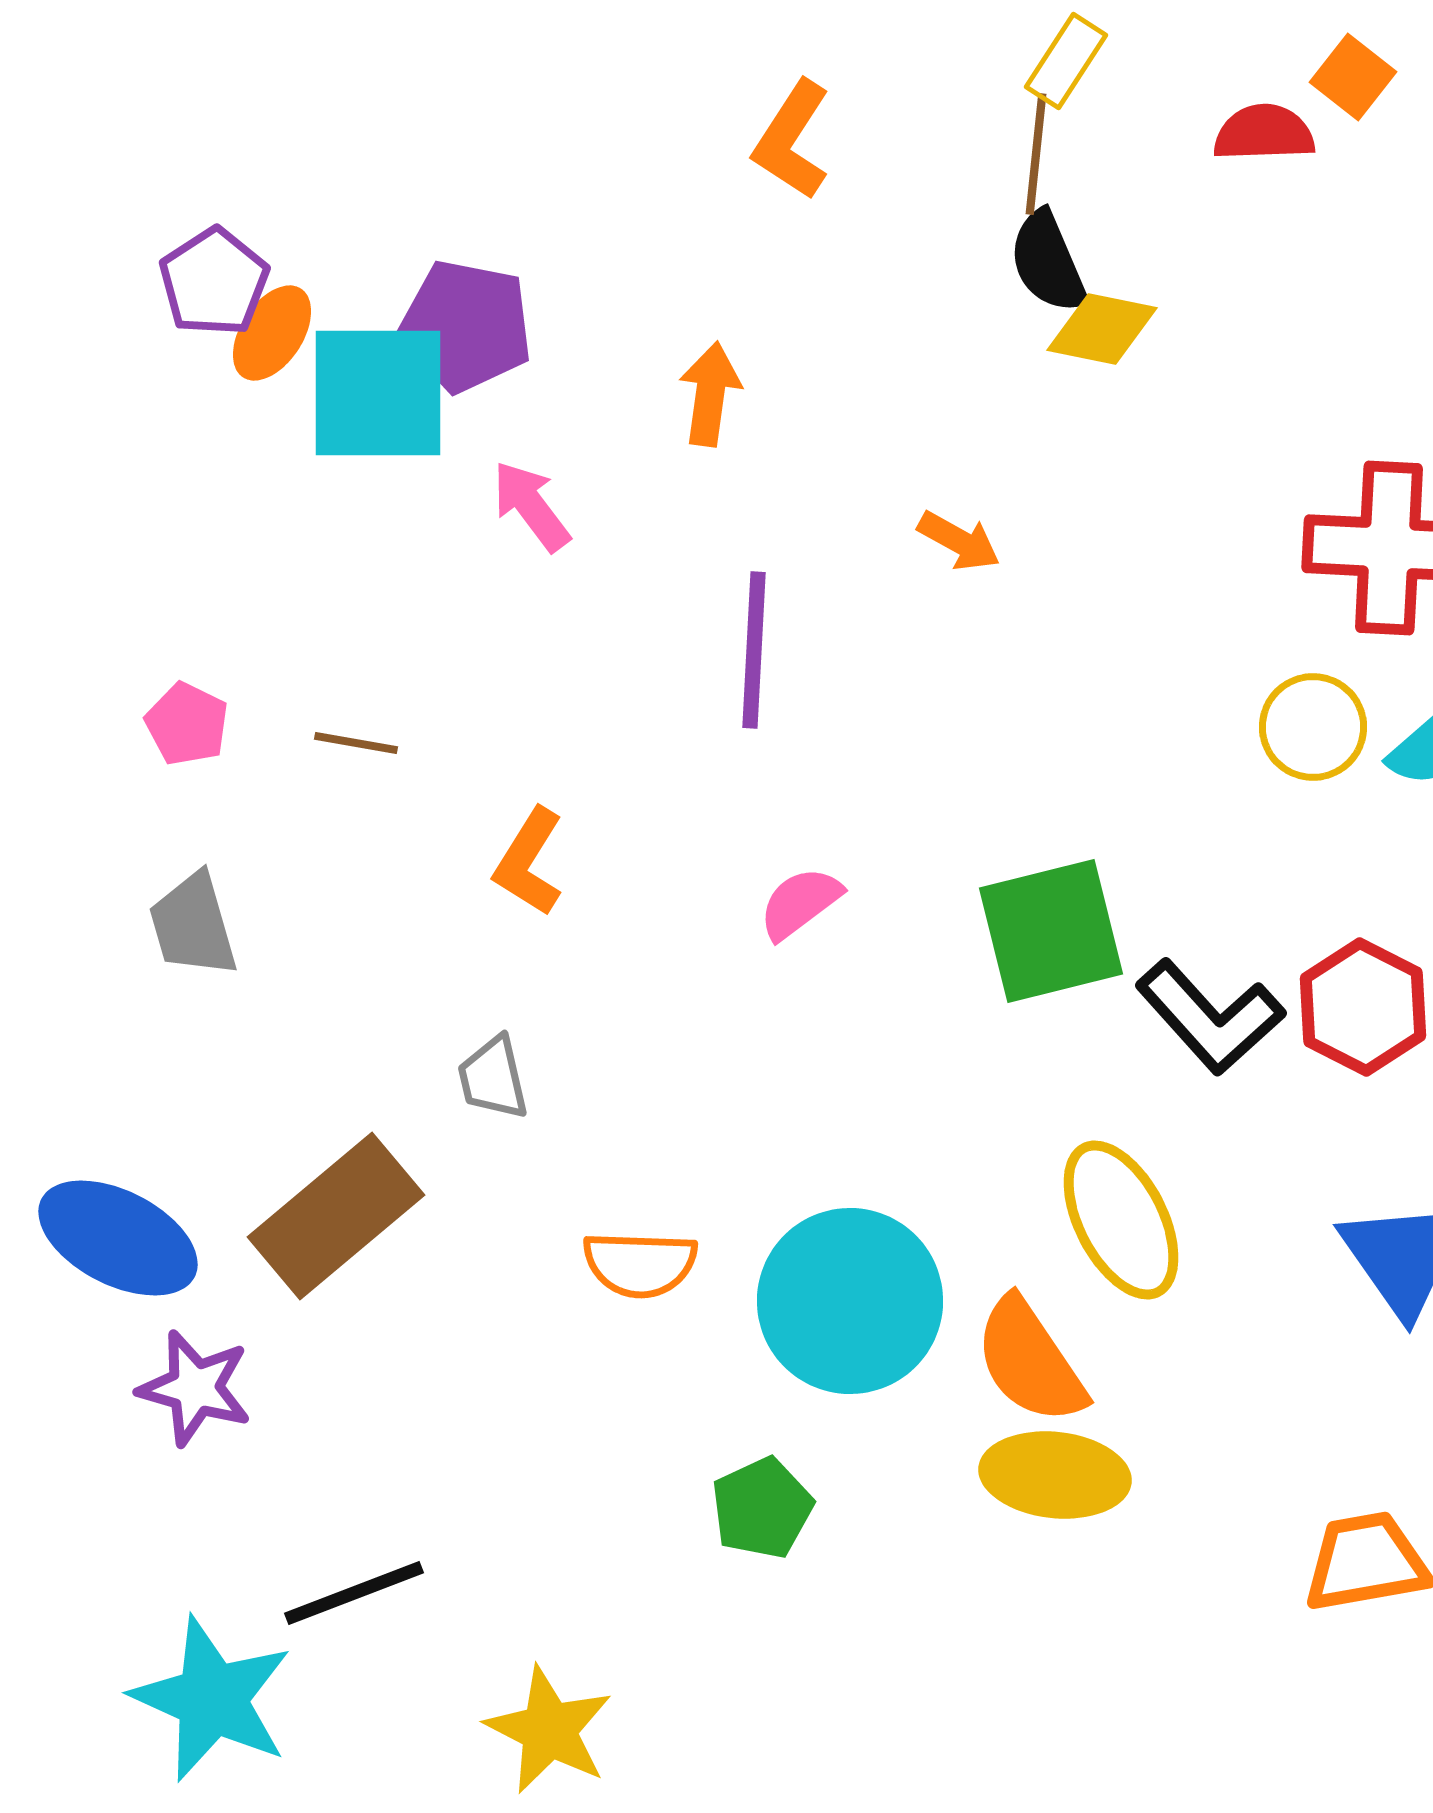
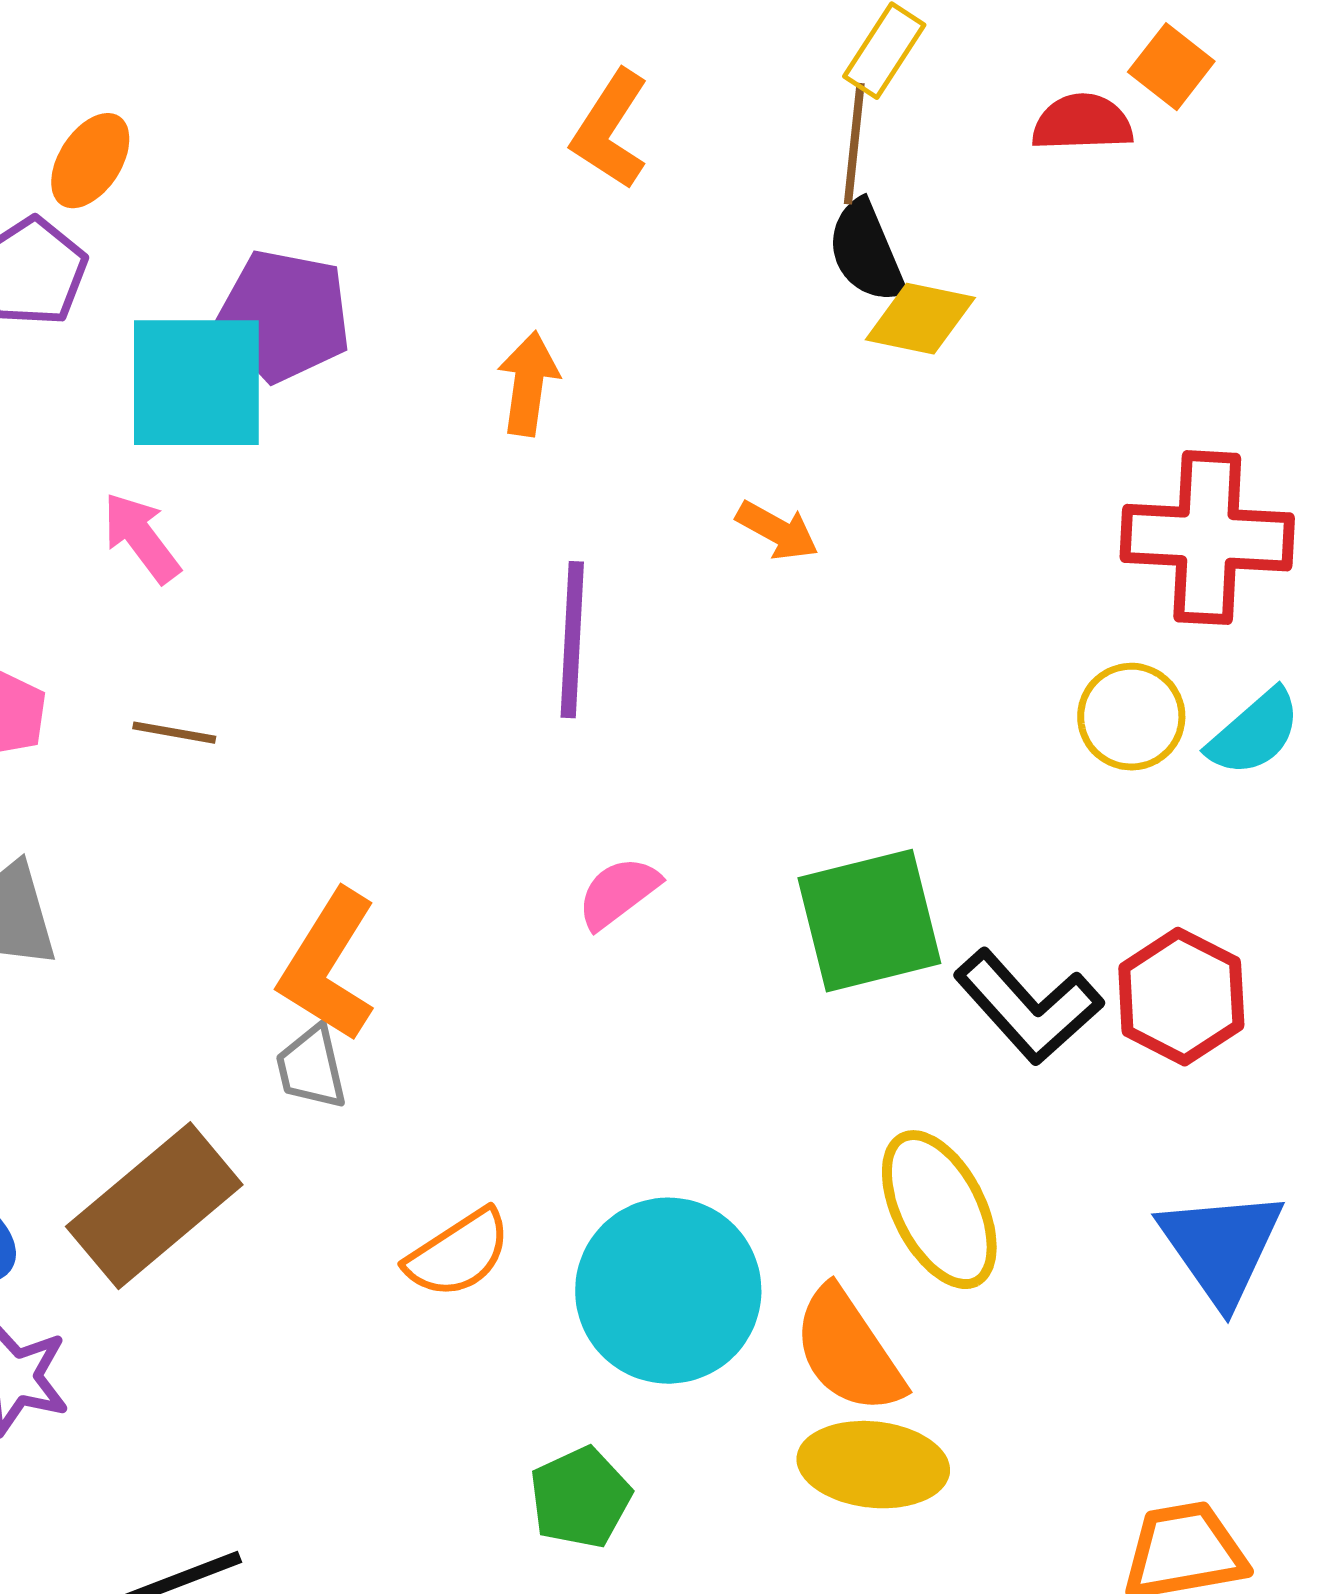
orange ellipse: (272, 333) -> (90, 161), moved
pink arrow: (531, 506) -> (141, 538), moved
orange L-shape: (529, 862) -> (328, 966), moved, size x1.4
orange semicircle: (640, 1264) -> (458, 1254), turned -35

